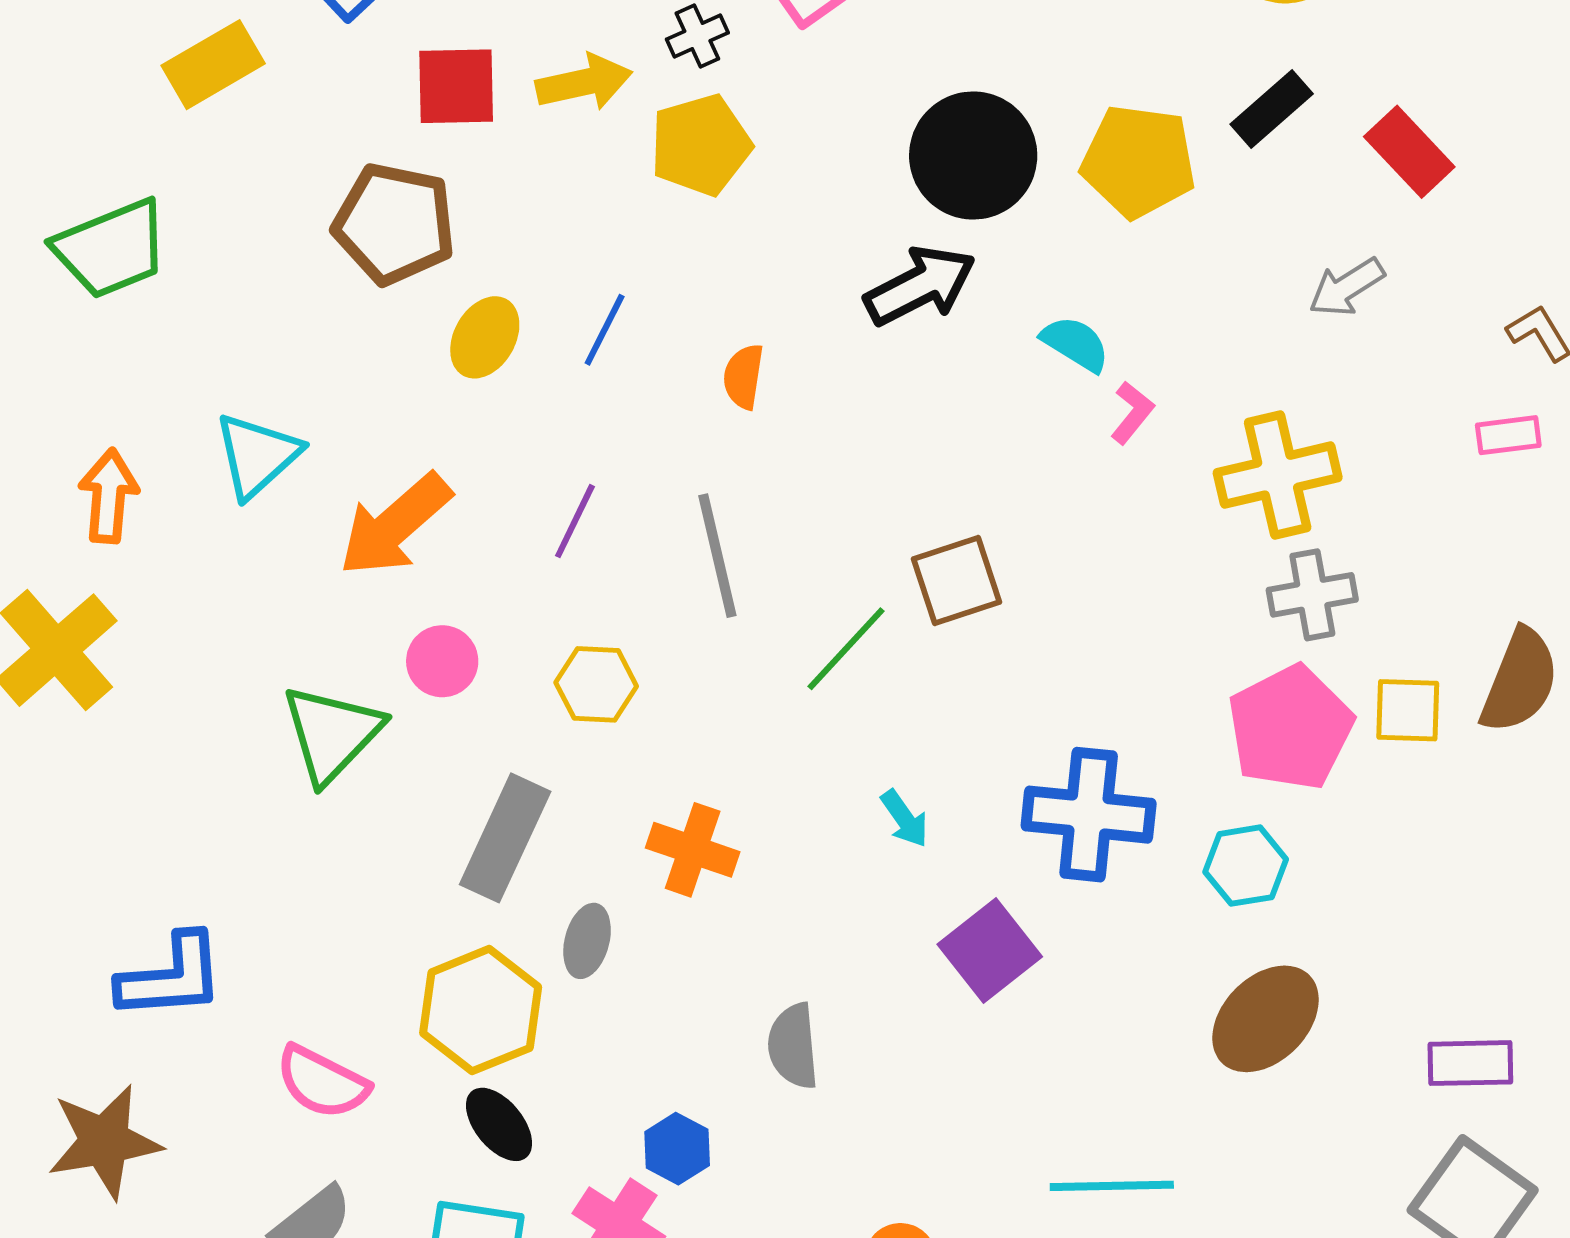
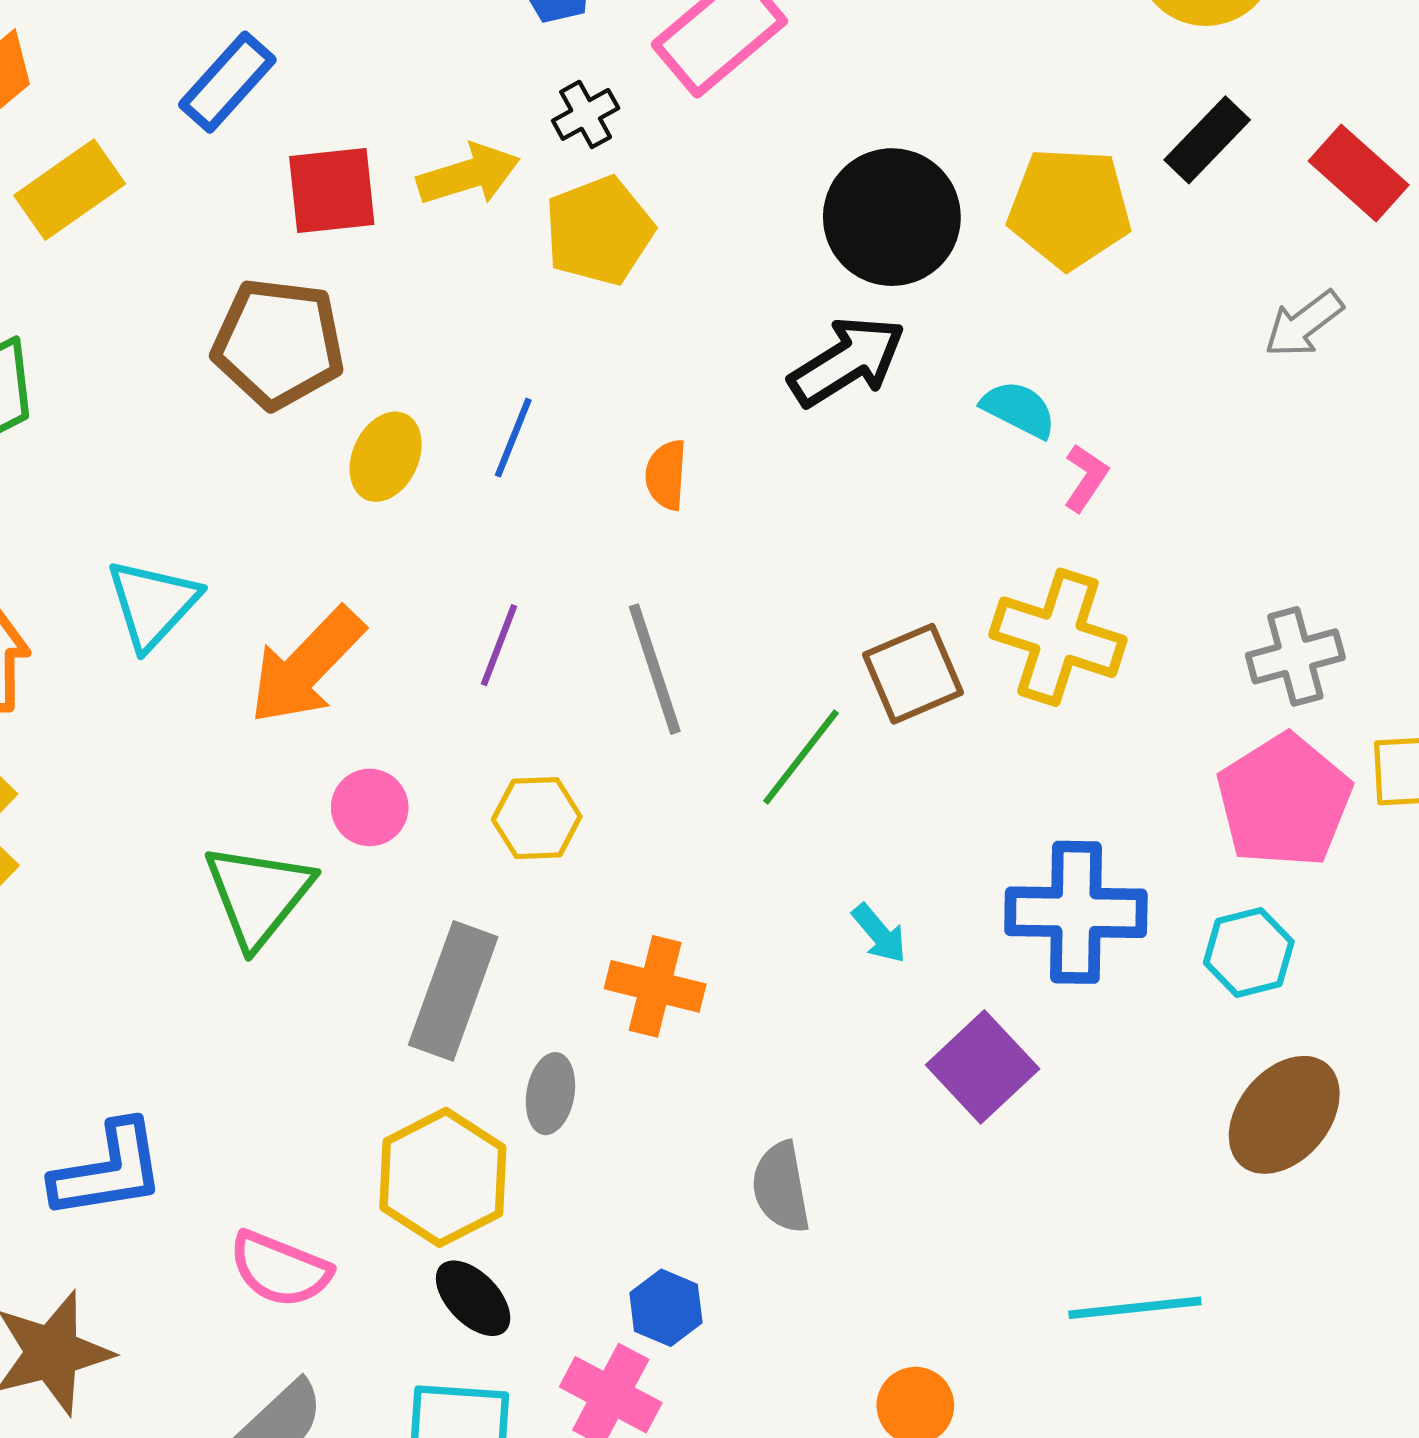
yellow cross: (1278, 475) -> (1058, 637), moved, turned 36

